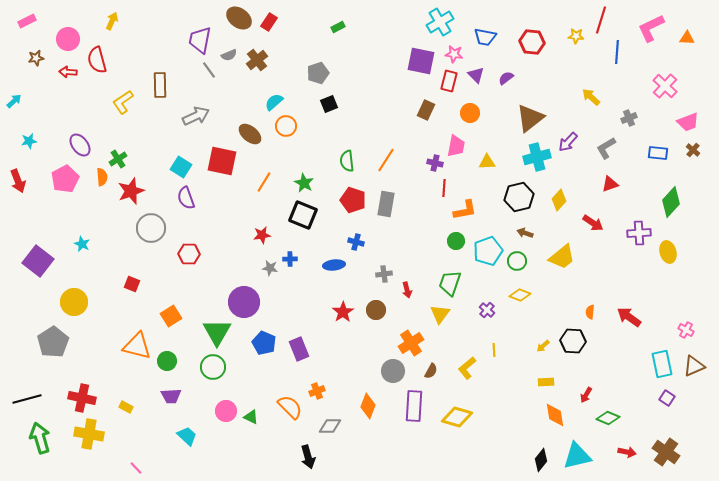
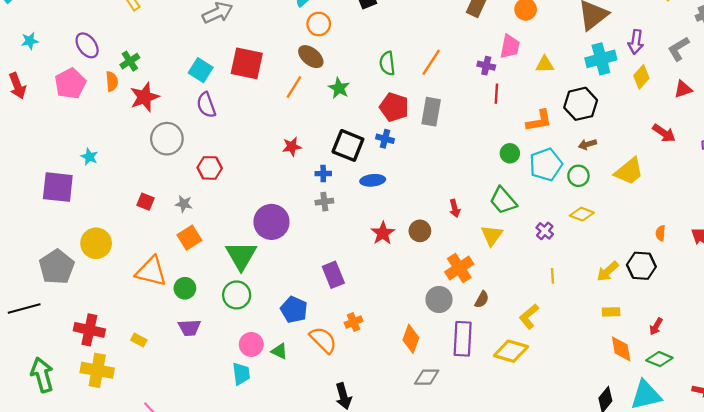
brown ellipse: (250, 134) -> (311, 57), moved
purple arrow: (568, 142) -> (636, 42), turned -35
yellow diamond: (559, 200) -> (641, 77), moved
orange L-shape: (465, 210) -> (539, 121), moved
black square: (303, 215) -> (348, 145), moved
brown arrow: (525, 233) -> (587, 144), turned -35
blue cross: (356, 242) -> (385, 139), moved
purple square: (38, 261) -> (58, 187), moved, turned -32
gray star: (270, 268) -> (184, 204), moved
gray cross: (384, 274) -> (324, 202), moved
green trapezoid: (450, 283) -> (503, 201), turned -60
yellow circle: (74, 302) -> (96, 243), moved
blue pentagon: (264, 343) -> (294, 310), moved
yellow arrow: (543, 346) -> (608, 271), size x1.5
yellow L-shape: (467, 368) -> (529, 316), moved
black line: (27, 399) -> (24, 308), moved
green diamond: (608, 418) -> (659, 359), moved
gray diamond: (330, 426) -> (427, 377), moved
cyan trapezoid: (187, 436) -> (241, 374), moved, turned 40

